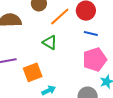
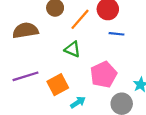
pink pentagon: (95, 60) -> (104, 75), moved

